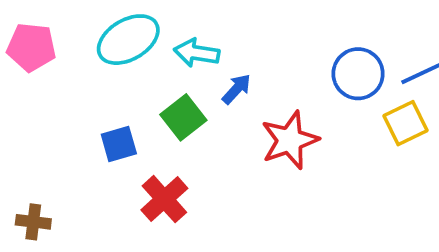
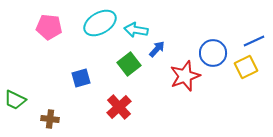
blue circle: (358, 74) -> (213, 53), moved
blue square: (119, 144) -> (81, 78), moved

